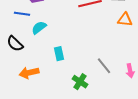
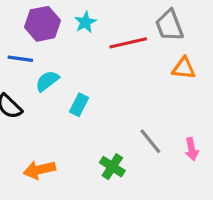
cyan rectangle: (59, 54) -> (79, 105), moved, turned 40
orange arrow: (29, 73) -> (39, 170), moved

